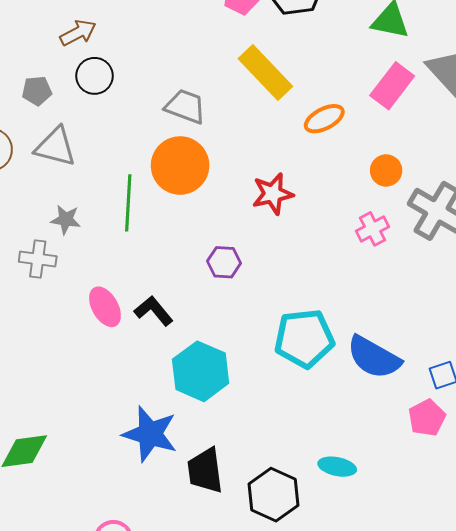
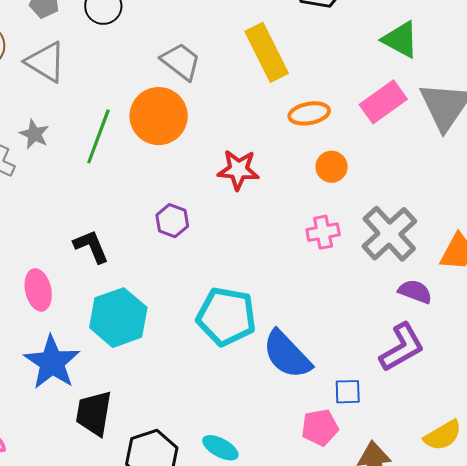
orange circle: (386, 170) -> (332, 167), moved
pink ellipse: (105, 307) -> (38, 290), moved

